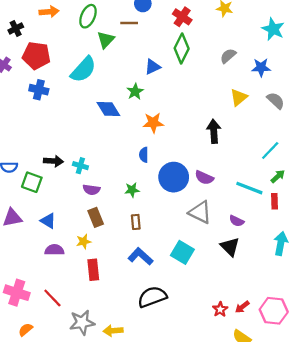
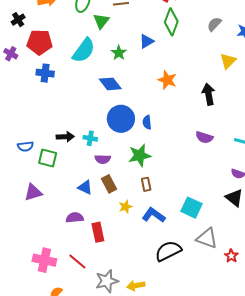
green star: (135, 92) -> (119, 53), moved
orange star: (153, 123) -> (167, 80), moved, turned 30
blue circle: (174, 177) -> (121, 119), moved
green star: (132, 190) -> (140, 155), size x1.6
gray triangle: (200, 212) -> (207, 238), moved
blue triangle: (48, 221) -> (85, 187), moved
yellow star: (84, 242) -> (125, 207), moved
red rectangle: (93, 270) -> (98, 232), moved

